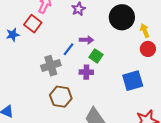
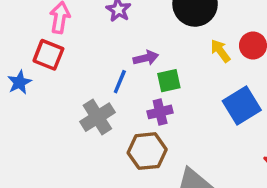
yellow arrow: (145, 31) -> (220, 51), moved
green square: (96, 56) -> (169, 81), turned -32
brown hexagon: (61, 97) -> (147, 151), moved

